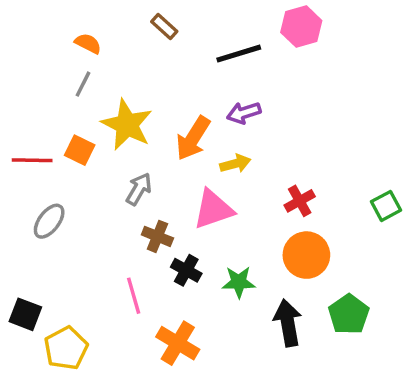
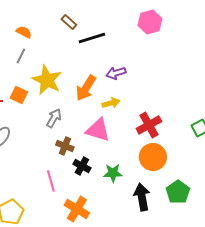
black line: (239, 54) -> (92, 38), moved
red cross: (300, 201) -> (149, 125), size x1.4
pink triangle: (213, 209) -> (98, 130), turned 36

